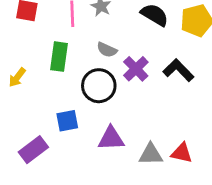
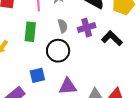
gray semicircle: (107, 50) -> (63, 26), turned -128
purple cross: (136, 69) -> (87, 28), moved, turned 30

